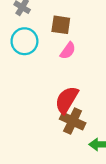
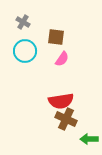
red semicircle: (67, 100) -> (61, 101), turned -130

